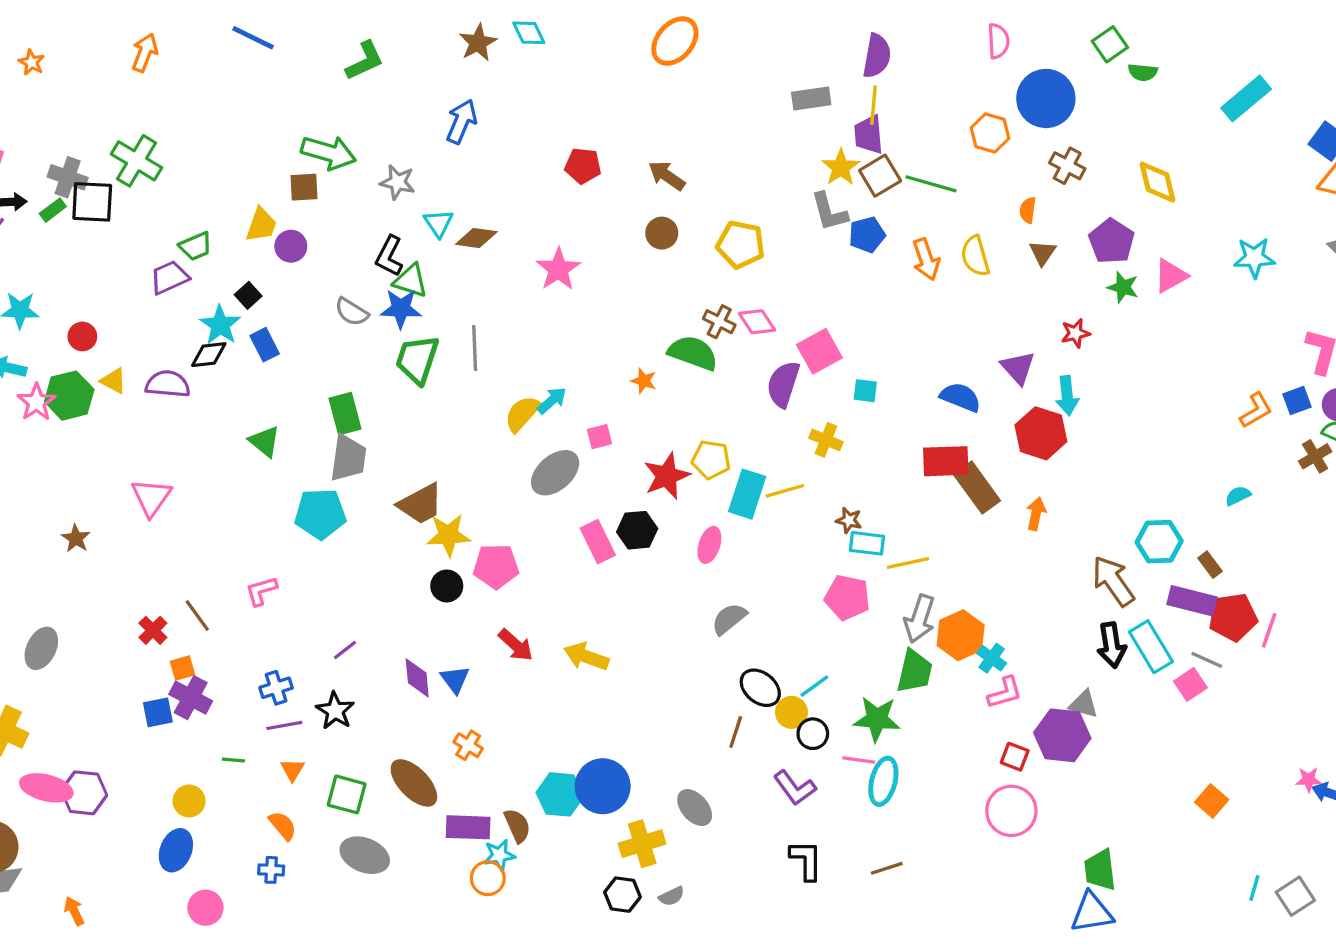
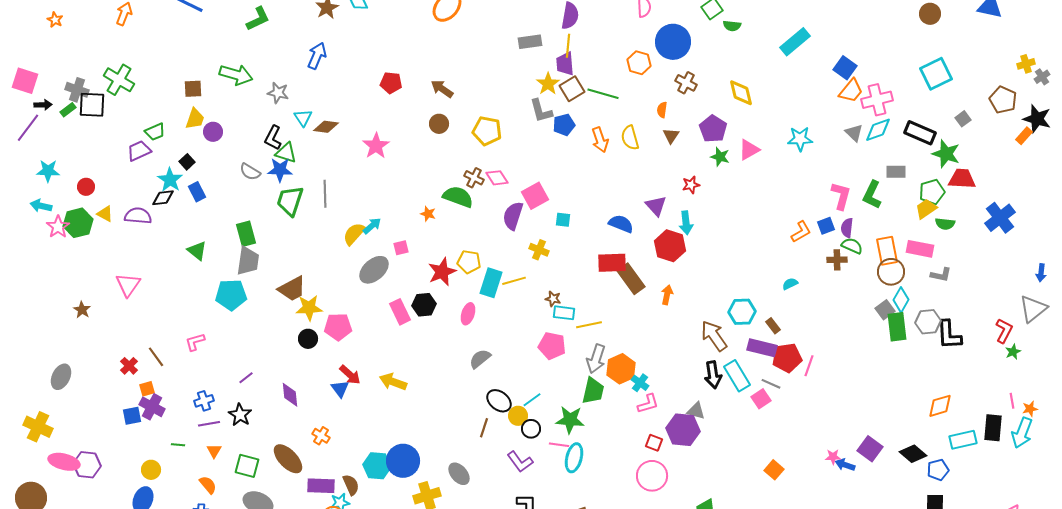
brown square: (304, 187) -> (193, 89), moved
brown cross: (1315, 456) -> (837, 260), turned 30
blue triangle: (455, 680) -> (340, 389), moved

